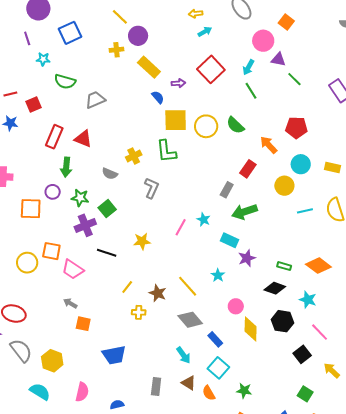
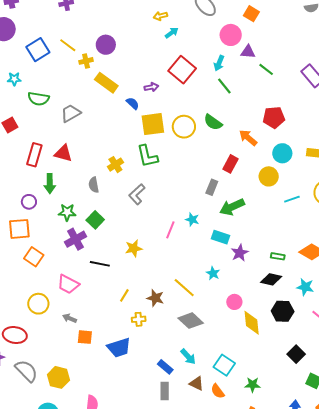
yellow line: (120, 17) -> (68, 45), moved
yellow rectangle: (149, 67) -> (106, 83), moved
gray semicircle: (110, 174) -> (94, 185), turned 63
gray L-shape: (151, 188) -> (137, 194), turned -150
purple circle: (53, 192) -> (29, 202), moved
orange square: (51, 251) -> (34, 257), moved, turned 30
yellow circle: (27, 263) -> (38, 304), moved
blue rectangle: (215, 339) -> (165, 367), moved
black square: (302, 354) -> (296, 354), moved
blue trapezoid: (114, 355) -> (119, 348), moved

